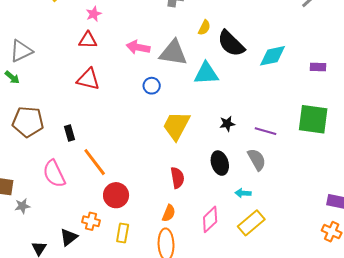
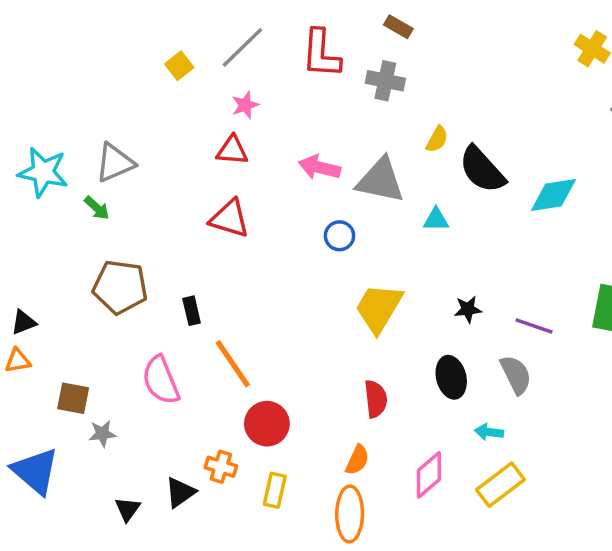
cyan triangle: (206, 74) -> (436, 220), size x0.6

